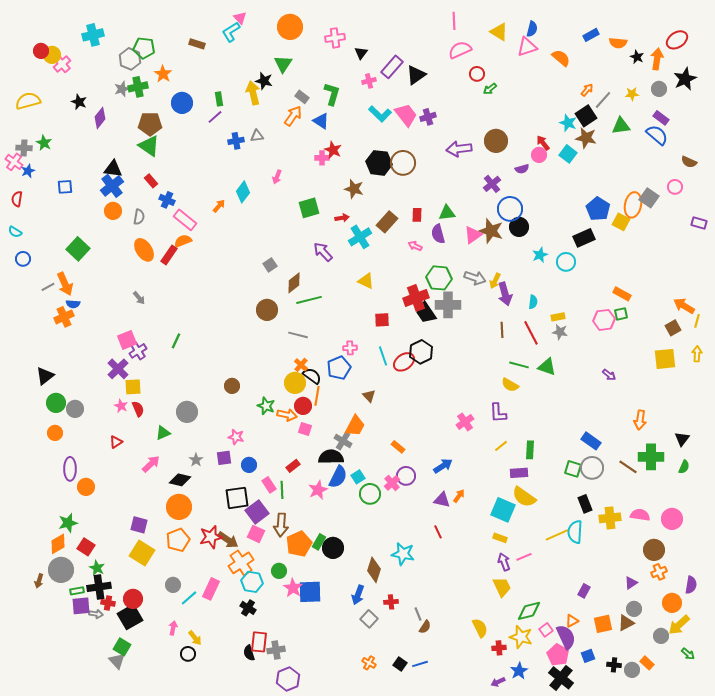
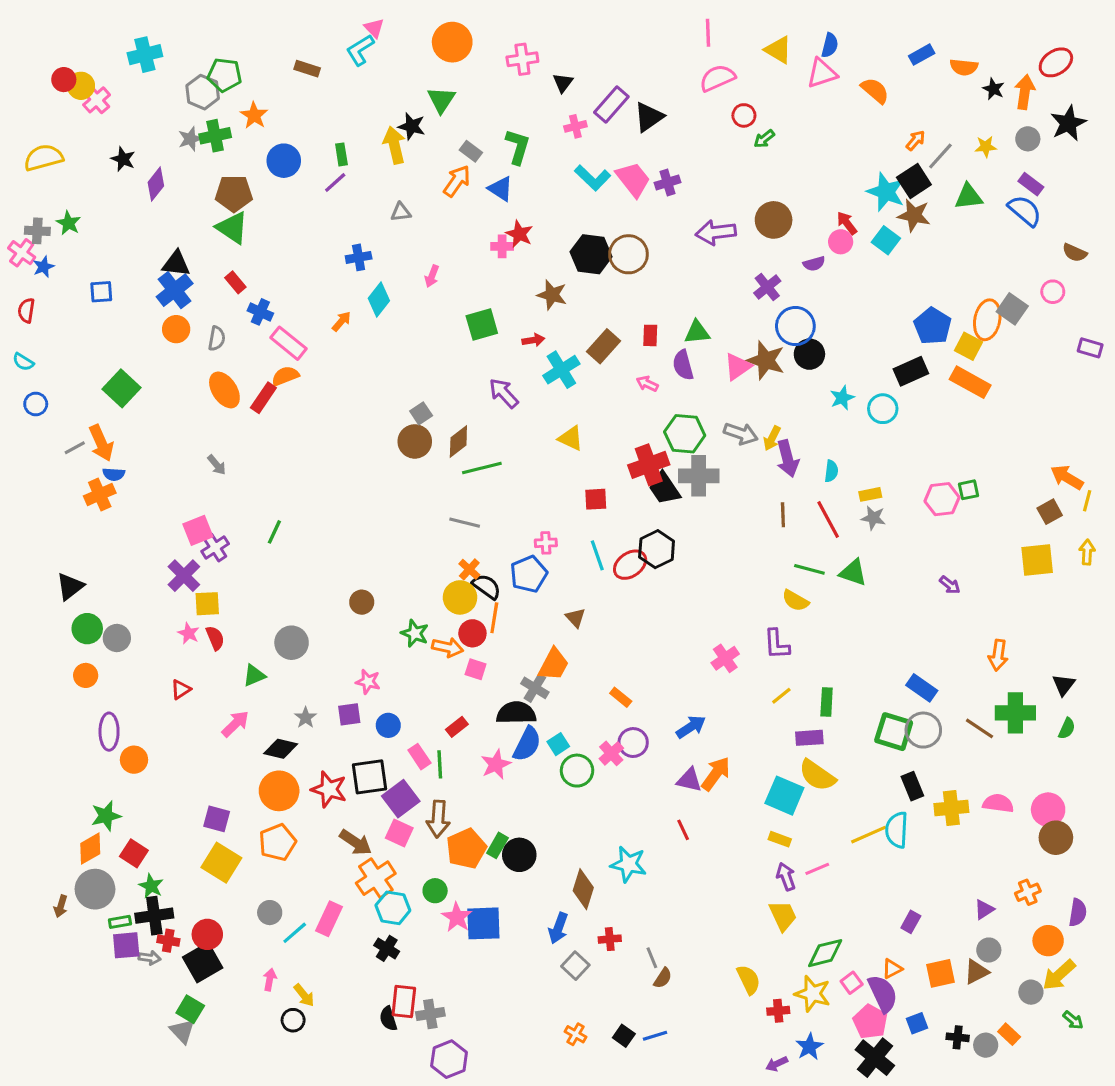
cyan star: (568, 123) -> (886, 192), size x1.4
blue cross: (236, 141) -> (359, 257), moved
orange rectangle: (622, 294) -> (970, 382), moved, size x1.4
brown circle: (267, 310) -> (415, 441), moved
green square: (573, 469) -> (894, 732), size x1.4
orange arrow: (459, 496) -> (716, 774), size x1.6
red star: (211, 537) -> (329, 789), moved, turned 30
brown circle: (654, 550) -> (1056, 838), moved

